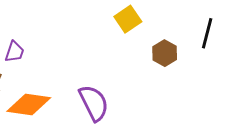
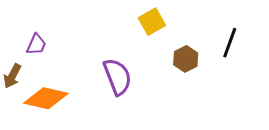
purple semicircle: (94, 103) -> (117, 77), moved

